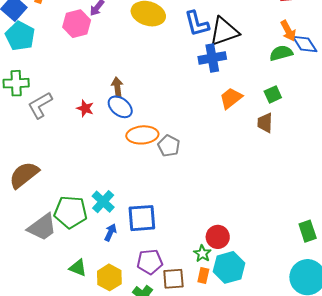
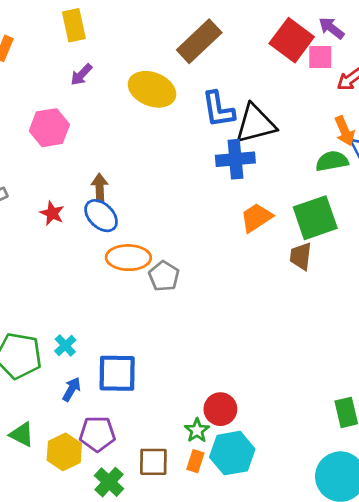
pink hexagon: (77, 24) -> (49, 128), moved
green square: (273, 94) -> (315, 218), size x1.8
cyan cross: (103, 202) -> (65, 346), size x0.7
purple pentagon: (150, 262) -> (97, 434), moved

